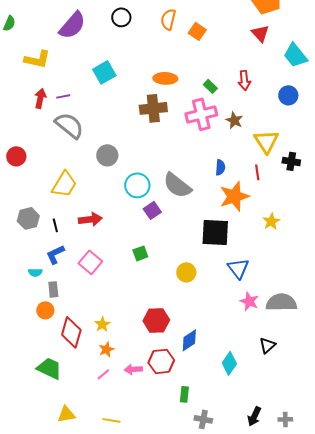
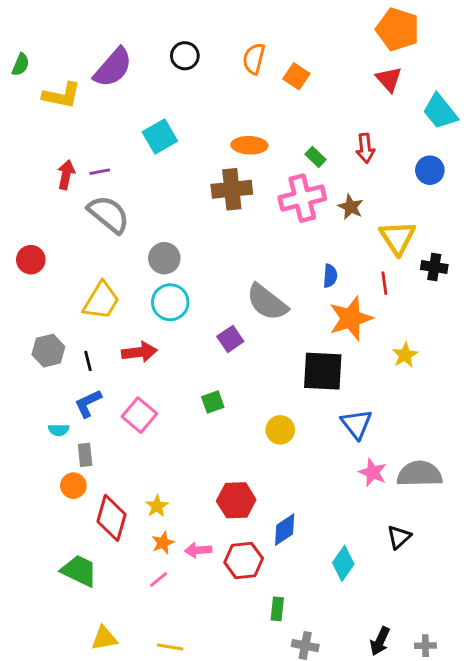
yellow L-shape: (37, 59) -> (62, 95), moved
cyan circle: (137, 185) -> (170, 302), moved
pink arrow: (133, 369) -> (198, 550), moved

